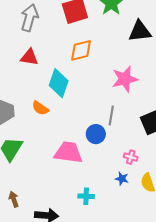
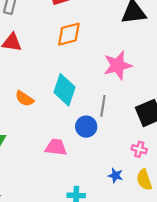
cyan diamond: (59, 83) -> (64, 90), moved
pink trapezoid: (68, 152) -> (56, 147), size x0.7
pink cross: (131, 157) -> (139, 149), moved

